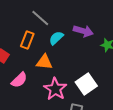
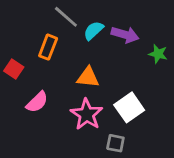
cyan semicircle: (56, 38) -> (93, 31), moved
orange triangle: (44, 62) -> (88, 77), moved

